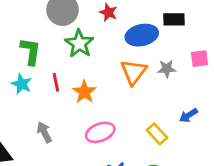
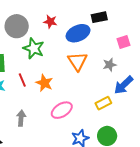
gray star: (167, 69) -> (110, 65), moved
blue arrow: (188, 115) -> (124, 85), size x1.5
gray arrow: (44, 132) -> (21, 118), turned 42
yellow rectangle: (157, 134) -> (103, 103), turned -63

